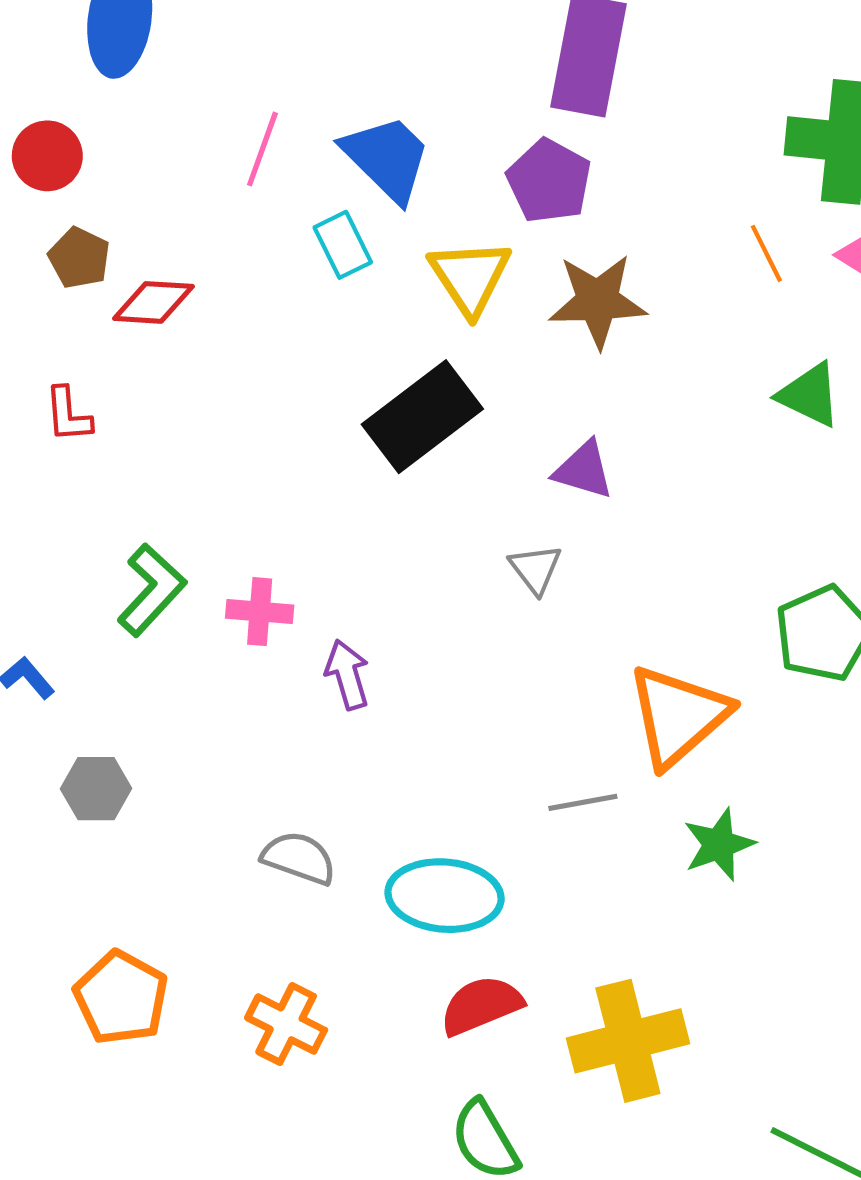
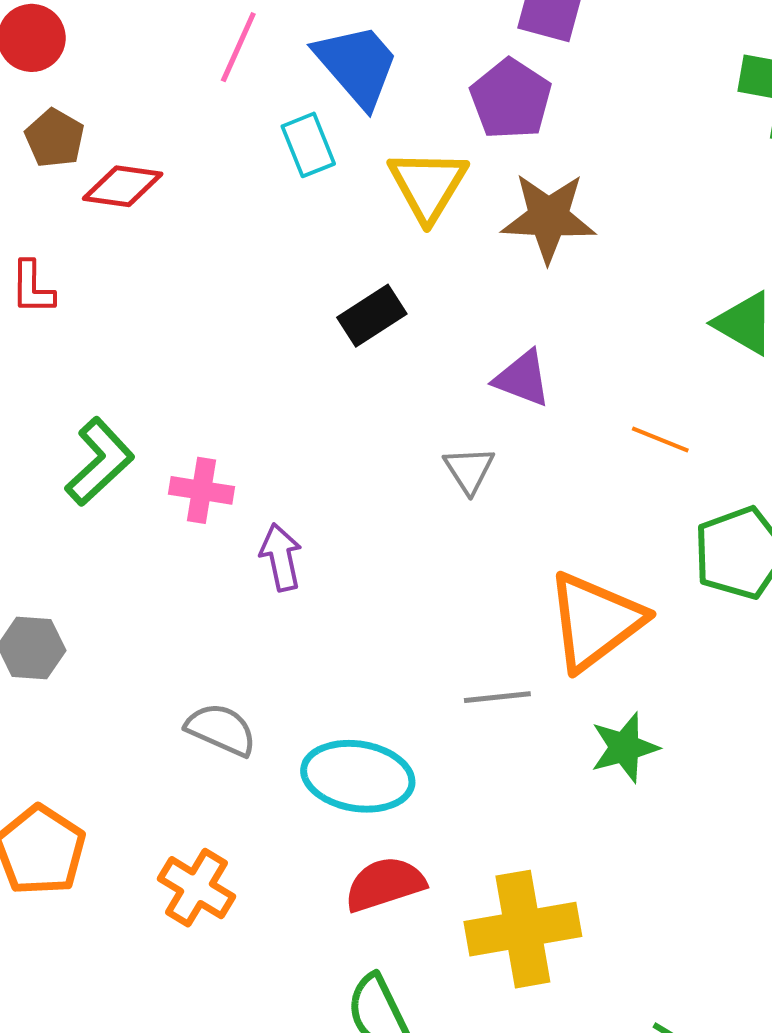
orange line: (766, 253) -> (660, 440), moved, turned -46
black rectangle: (422, 417) -> (372, 316), size x0.6

